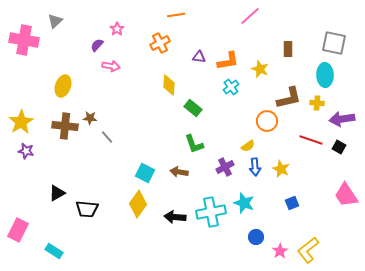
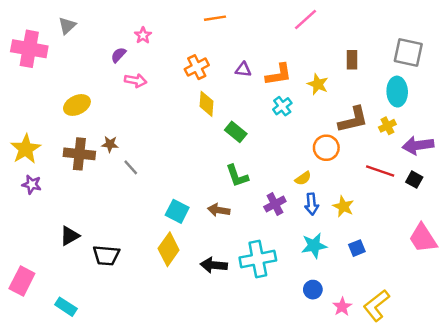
orange cross: (160, 43) -> (197, 67), moved
yellow ellipse: (63, 86) -> (77, 105), turned 45
yellow cross: (317, 103) -> (387, 126), turned -32
cyan star: (244, 203) -> (314, 246), moved, turned -30

